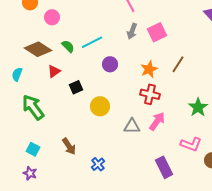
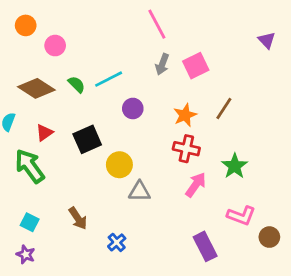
red triangle: (54, 71) -> (44, 133), moved
black square: (76, 87) -> (87, 139), size x1.5
green star: (198, 107) -> (235, 166), moved
gray triangle: (132, 126) -> (139, 192), moved

